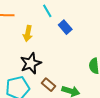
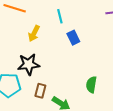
brown rectangle: (48, 85) -> (40, 91), turned 48

